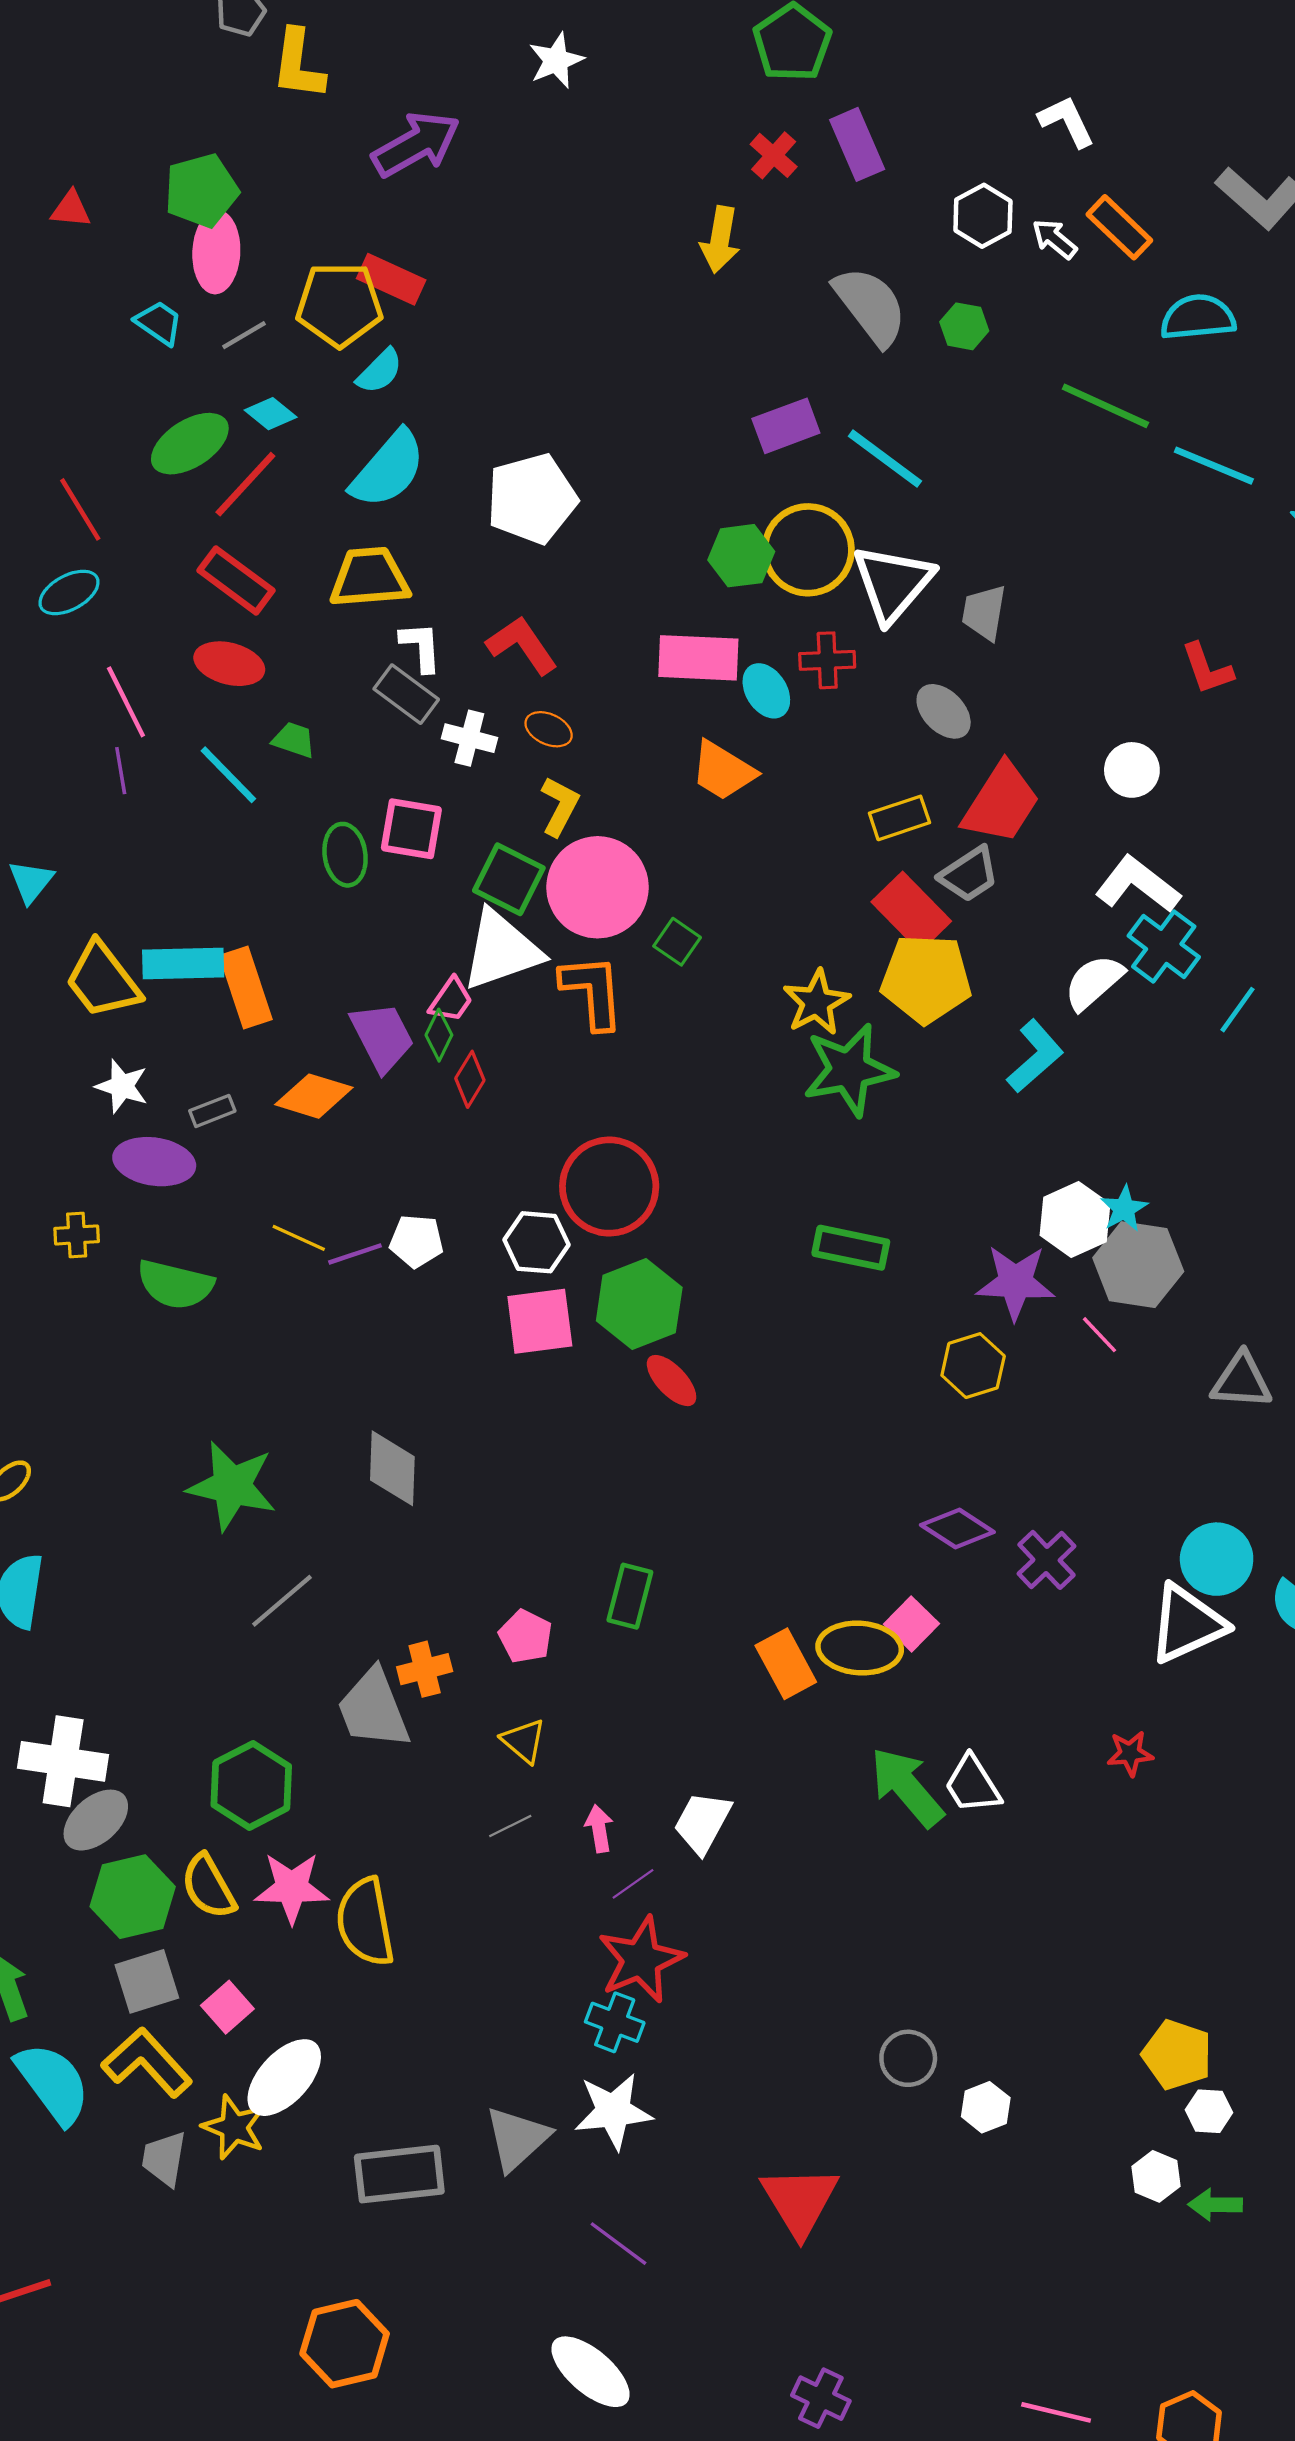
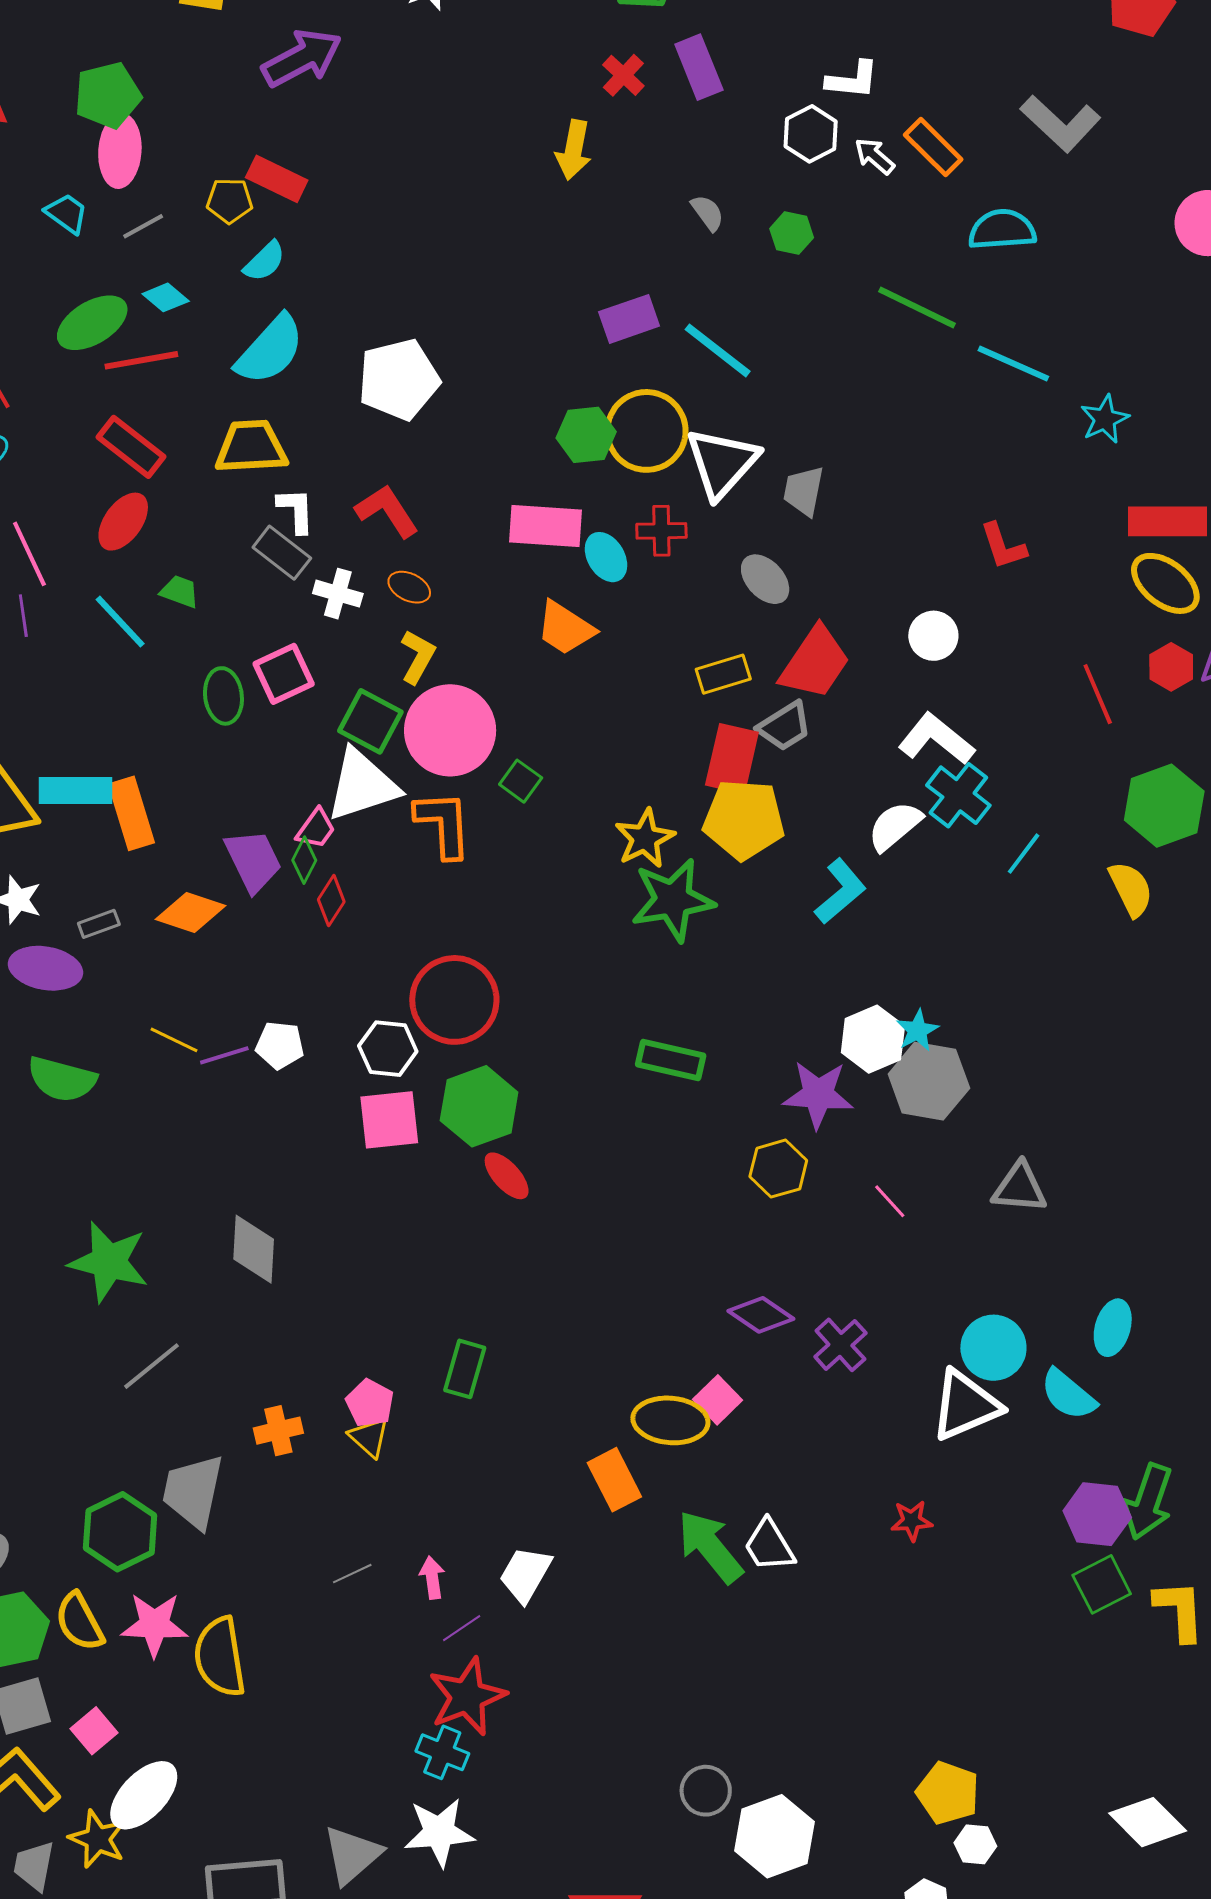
white L-shape: (1067, 121) -> (852, 80), moved, turned 120
yellow pentagon: (339, 304) -> (230, 201), size x0.6
gray semicircle: (870, 306) -> (708, 213), size x0.5
red line: (245, 484) -> (141, 360), turned 36
red ellipse: (229, 664) -> (123, 522), turned -70
pink square: (411, 829) -> (284, 674), turned -36
red rectangle: (911, 912) -> (732, 759), turned 56
pink line: (1100, 1335) -> (890, 1201), moved
orange rectangle: (786, 1664) -> (614, 1480), moved
gray trapezoid: (373, 1709) -> (193, 1491), moved, turned 32
yellow triangle: (524, 1741) -> (369, 1437), moved
white hexagon: (986, 2107) -> (774, 1836), size x1.8

